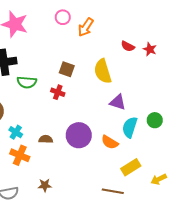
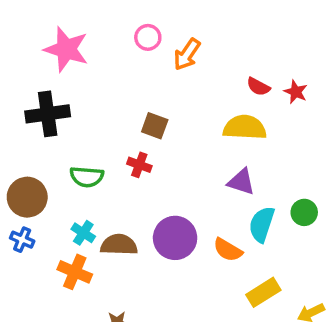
yellow semicircle: (103, 71) -> (245, 127), moved, turned 110
green semicircle: (27, 82) -> (87, 177), moved
cyan cross: (16, 132) -> (83, 233), moved
brown semicircle: (46, 139) -> (119, 245), size x1.5

